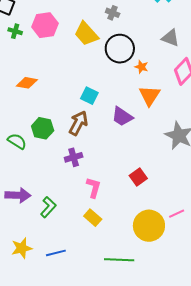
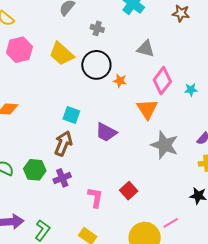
gray cross: (113, 13) -> (97, 28), moved
orange triangle: (149, 96) -> (147, 109), moved
green hexagon: (43, 128) -> (35, 170), moved
pink L-shape: (94, 188) -> (95, 197), moved

